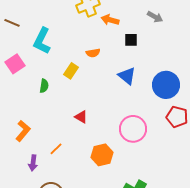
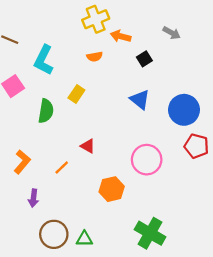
black square: (131, 40) -> (144, 59), turned -32
orange semicircle: (93, 53) -> (95, 57), moved
green semicircle: (44, 86) -> (46, 111), size x1.5
orange line: (56, 149) -> (62, 168), moved

